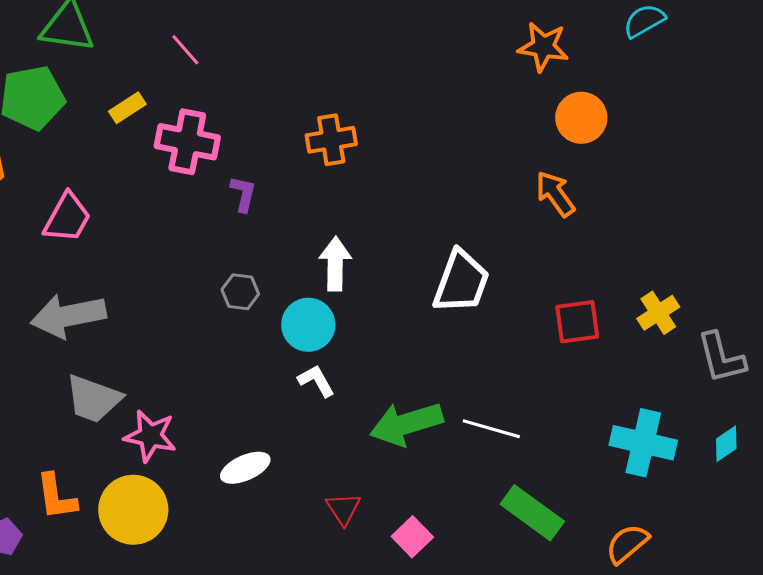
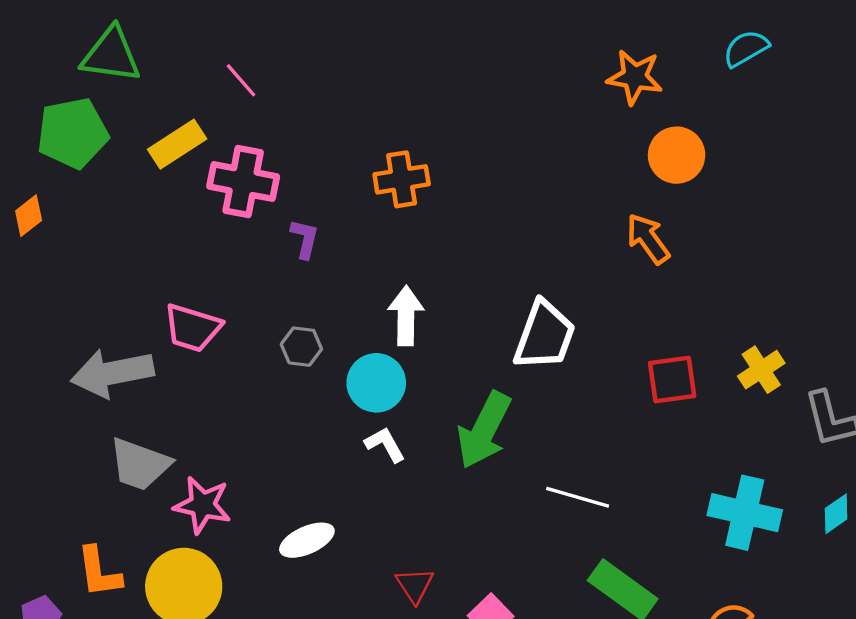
yellow rectangle: (127, 108) -> (177, 144), size x1.4
pink trapezoid: (67, 218) -> (193, 328), moved, turned 78
green arrow: (406, 424) -> (484, 430), moved, turned -46

